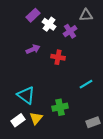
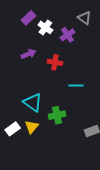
gray triangle: (86, 15) -> (84, 18), turned 40
cyan line: (86, 84) -> (76, 86), moved, turned 32
cyan triangle: (26, 95) -> (33, 102), moved

